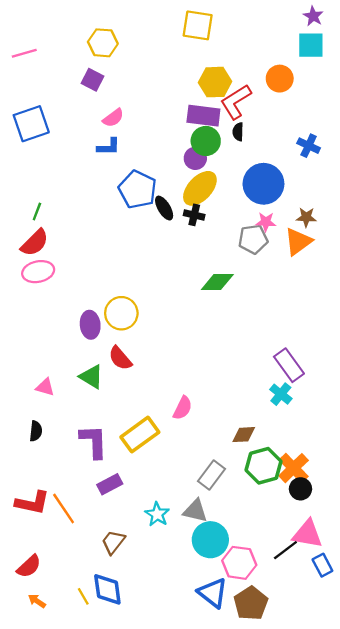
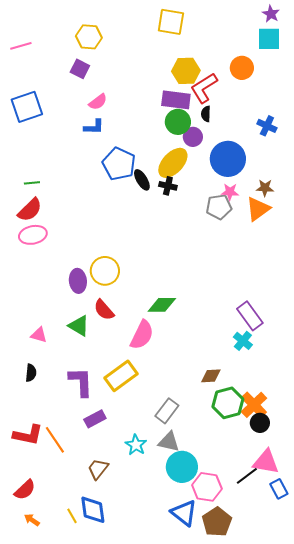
purple circle: (195, 158) -> (193, 137), moved
green line: (37, 211) -> (32, 183), turned 63
green diamond: (217, 282) -> (162, 305), moved
pink semicircle: (183, 408) -> (142, 335), moved, size x1.4
gray rectangle: (211, 475) -> (167, 411), moved

